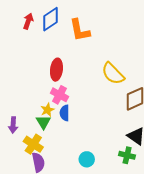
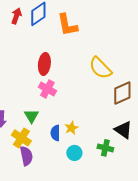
yellow star: (47, 110) -> (71, 128), moved
blue semicircle: (65, 113) -> (55, 133), moved
green cross: (127, 155) -> (105, 148), moved

